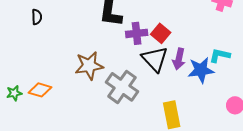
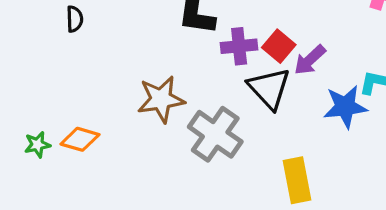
purple arrow: (179, 59) -> (310, 60), moved, turned 35

